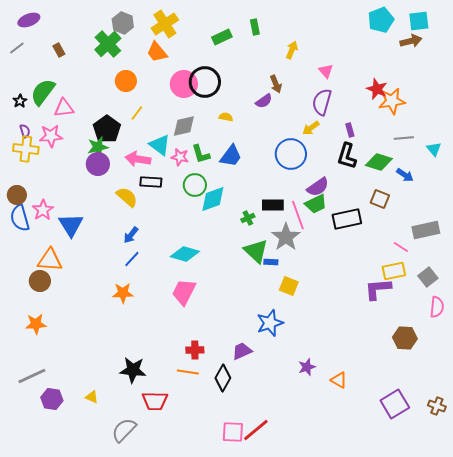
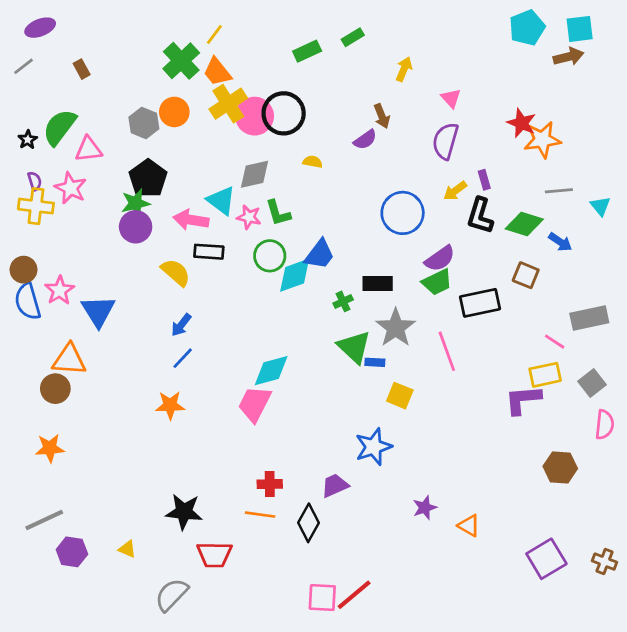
gray hexagon: (123, 23) -> (144, 123), moved
yellow cross: (165, 24) -> (228, 104), moved
green rectangle: (255, 27) -> (353, 37), turned 70
green cross: (108, 44) -> (181, 61), moved
yellow line: (137, 113) -> (214, 34), moved
yellow arrow: (311, 128) -> (455, 191), moved
pink star: (51, 136) -> (71, 188), turned 30
blue trapezoid: (231, 156) -> (320, 254), moved
pink line: (298, 215) -> (447, 351), moved
cyan diamond: (185, 254) -> (271, 371), moved, turned -32

